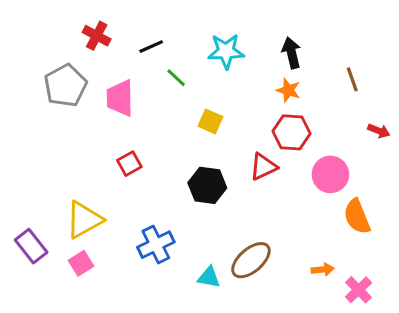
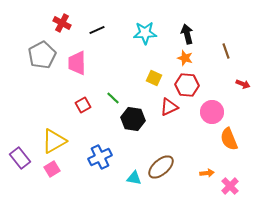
green line: (176, 78) -> (113, 98), moved
yellow square: (210, 121) -> (154, 78), moved

